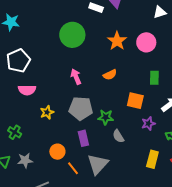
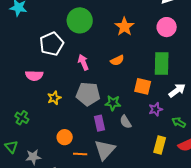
pink circle: (146, 42) -> (167, 27), moved
white pentagon: (18, 61) -> (52, 44), moved
green rectangle: (154, 78) -> (162, 64), size x1.6
purple rectangle: (83, 138) -> (100, 123), moved
gray star: (25, 160) -> (33, 157), moved
orange line: (73, 168) -> (80, 154), turned -48

